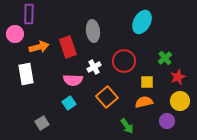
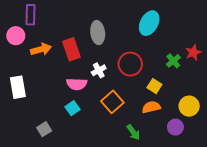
white rectangle: (26, 74) -> (18, 87), moved
red star: (178, 77) -> (193, 52), moved
yellow square: (147, 82) -> (154, 86), turned 32

